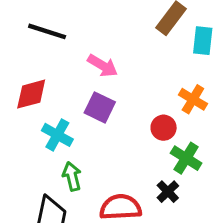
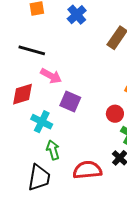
pink arrow: (103, 66) -> (51, 76), moved

